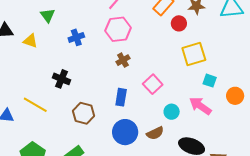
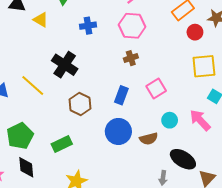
black cross: (61, 79) -> (65, 65), size x1.4

